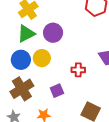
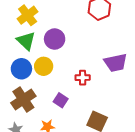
green triangle: (26, 34) -> (26, 41), turned -48
purple square: (57, 91) -> (61, 100), turned -32

